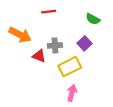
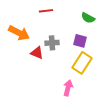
purple square: (84, 43) -> (80, 41), turned -32
yellow rectangle: (70, 67) -> (82, 63), moved, turned -30

